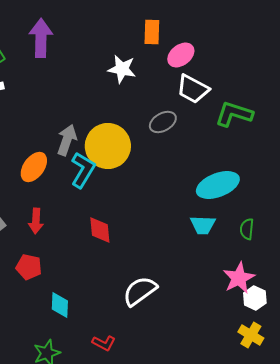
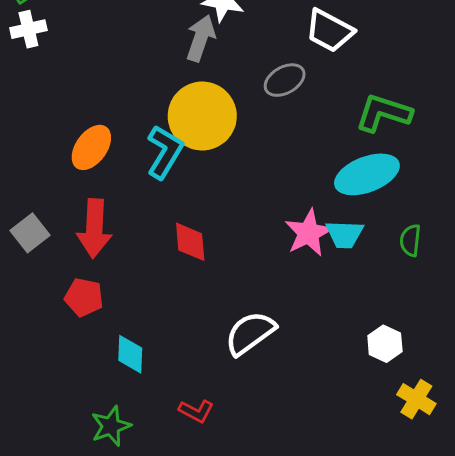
green L-shape: (234, 114) -> (383, 113), moved
gray arrow: (67, 140) -> (201, 38), moved
red arrow: (36, 221) -> (94, 228), size x1.5
pink star: (239, 278) -> (309, 233), moved
white hexagon: (255, 298) -> (385, 344), moved

